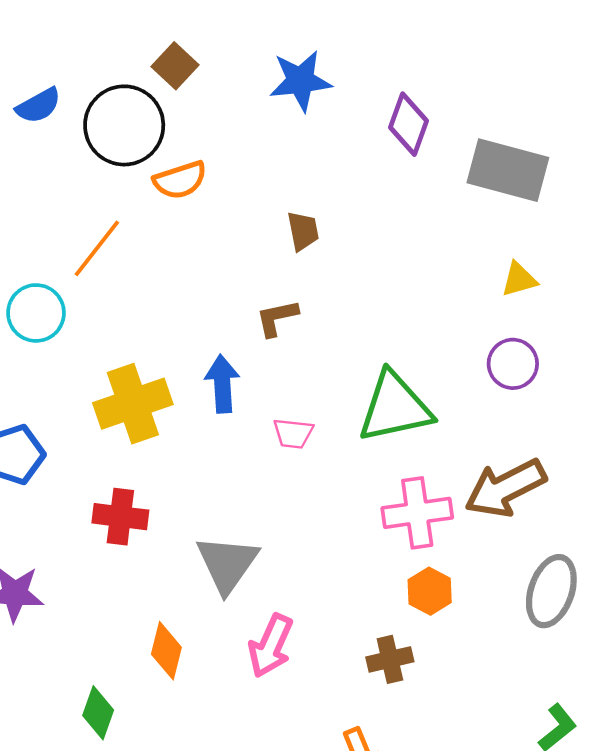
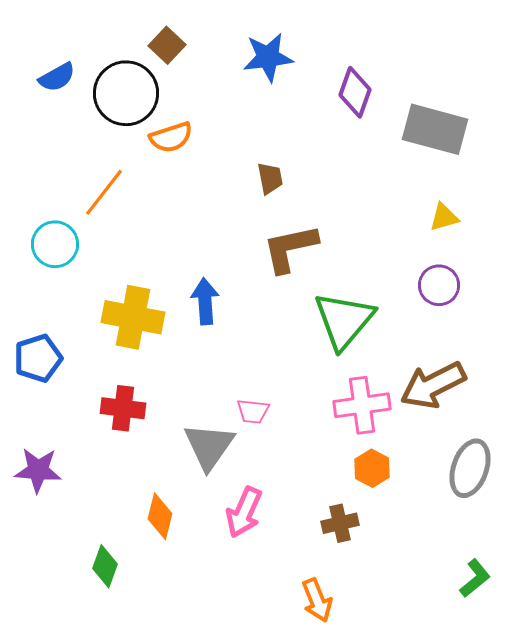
brown L-shape: (277, 318) -> (290, 248), moved, size x1.6
yellow cross: (133, 404) -> (133, 317), turned 30
green triangle: (395, 407) -> (344, 320), turned -38
pink trapezoid: (293, 433) -> (253, 411), moved

